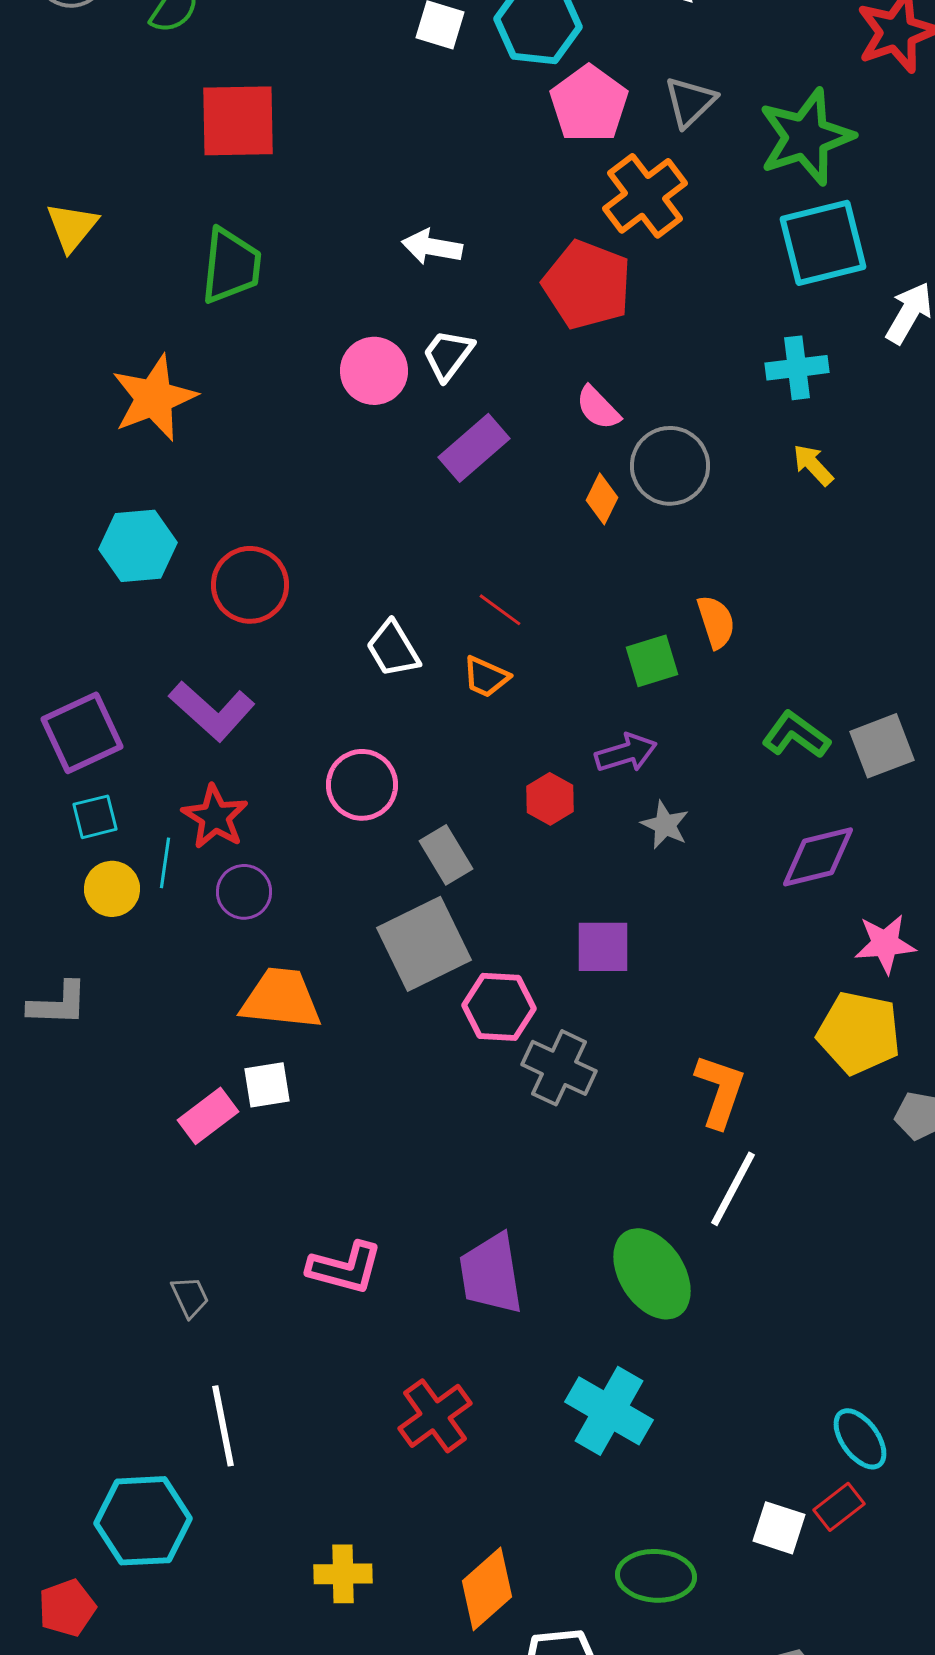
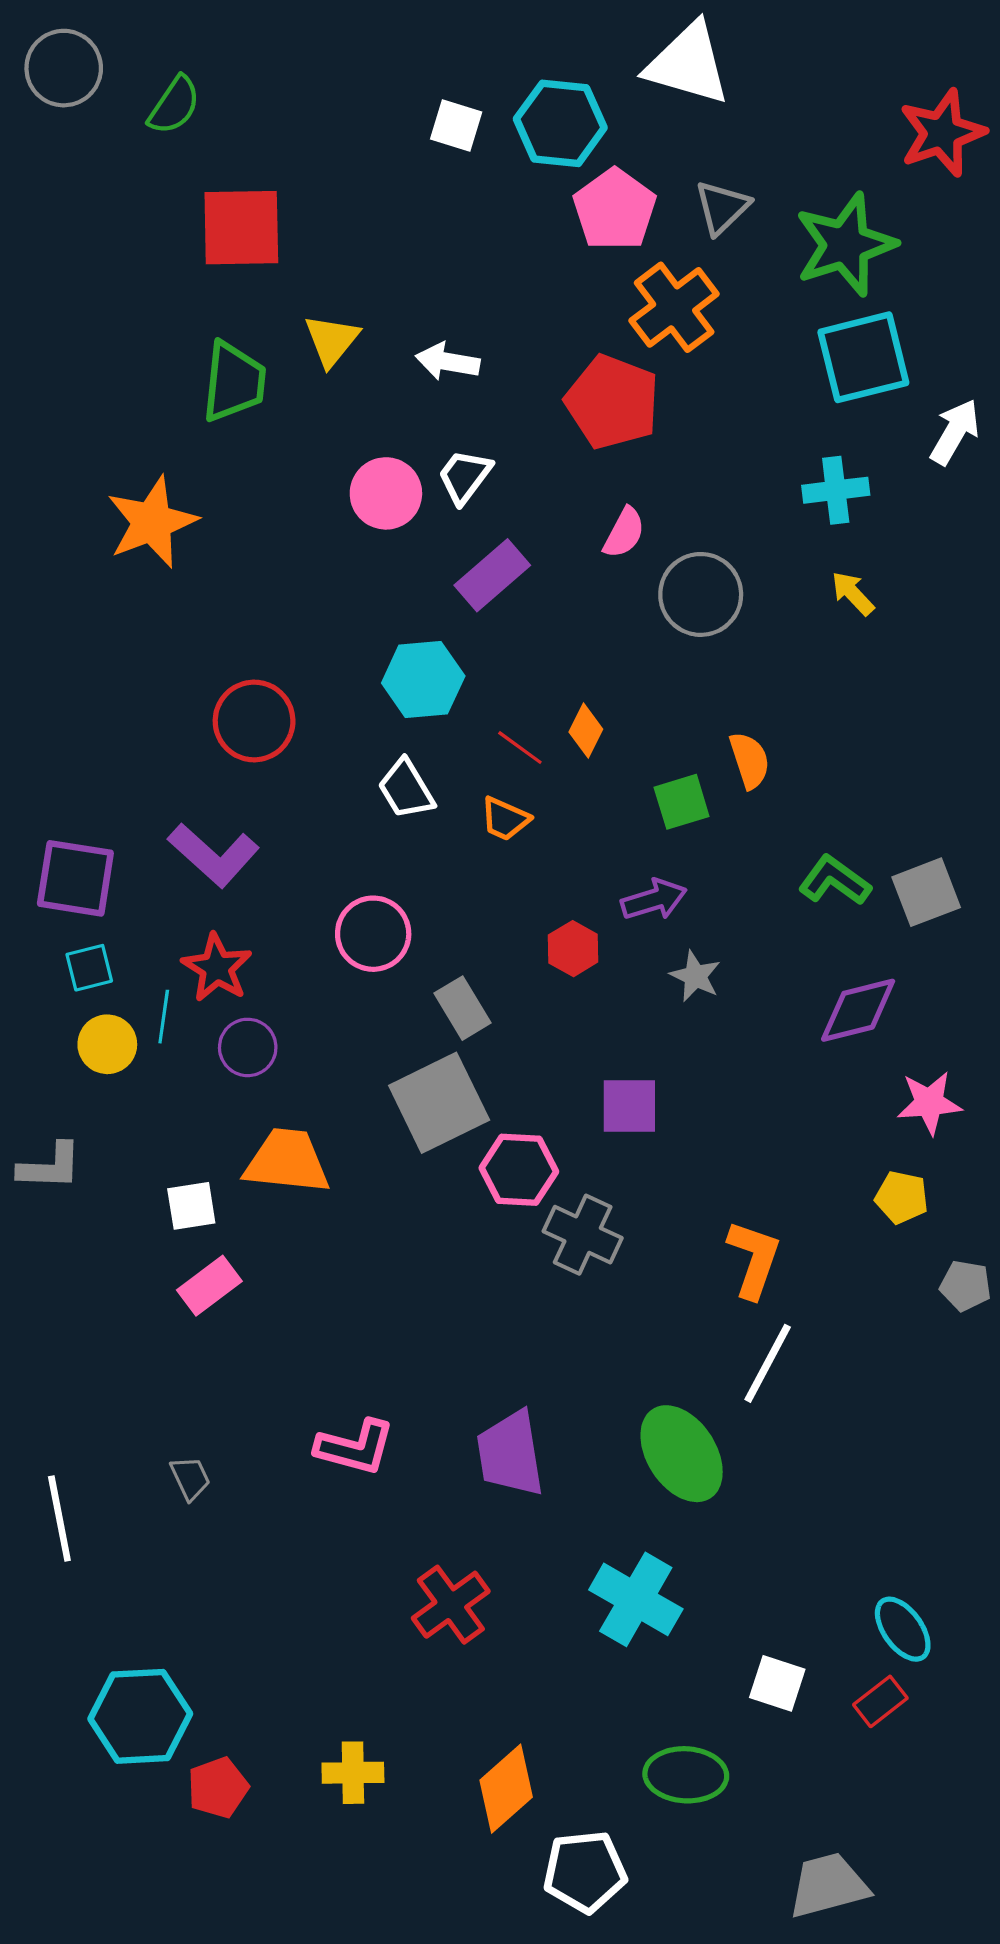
yellow triangle: (72, 227) -> (332, 340), moved
pink semicircle: (598, 408) -> (624, 533), turned -108
orange diamond: (602, 499) -> (586, 731), moved
cyan hexagon: (138, 546) -> (423, 680), moved
purple square: (82, 733) -> (75, 878), turned 34
yellow pentagon: (859, 1033) -> (902, 1197), size x0.6
white square: (267, 1085) -> (191, 1206), moved
white line: (223, 1426) -> (59, 1519), moved
white square: (779, 1528) -> (777, 1683), moved
red pentagon: (67, 1608) -> (218, 1788), moved

